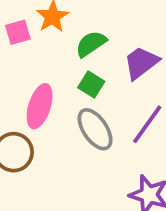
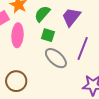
pink ellipse: (40, 106) -> (18, 35), moved

